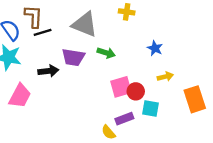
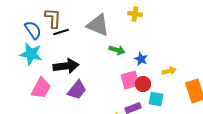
blue star: (155, 48) -> (141, 59), moved
purple trapezoid: (73, 57) -> (77, 90), moved, turned -60
black arrow: (48, 71) -> (66, 66), size x1.4

